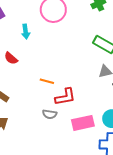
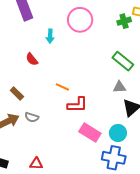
gray semicircle: (50, 114) -> (32, 117), moved
pink rectangle: (83, 123) -> (90, 132), turned 35

